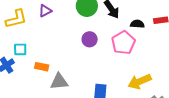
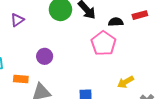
purple circle: (90, 39) -> (45, 56), moved
yellow arrow: (140, 81) -> (126, 82), size x0.7

